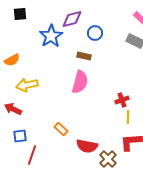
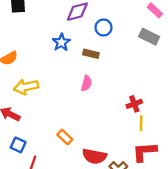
blue star: (51, 36) -> (61, 42), moved, size x0.7
pink semicircle: (80, 82) -> (86, 83), size x0.6
blue square: (20, 136) -> (18, 145), turned 32

